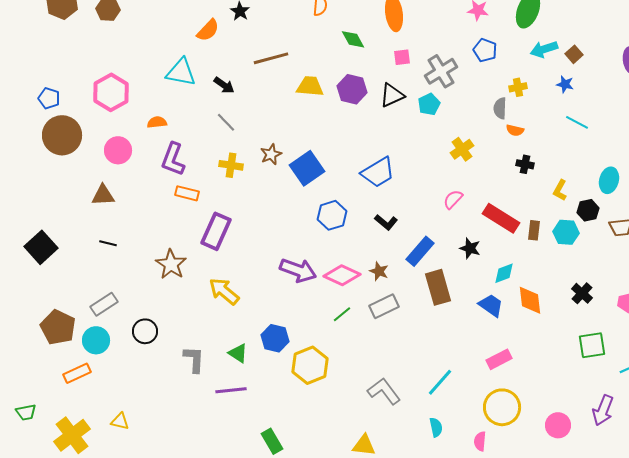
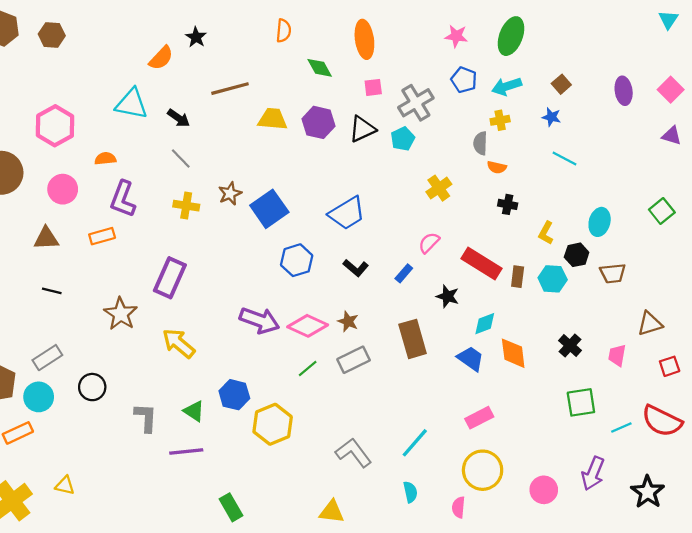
cyan arrow: (544, 49) -> (507, 86), moved
orange rectangle: (187, 193) -> (102, 236), moved, turned -30
blue rectangle: (420, 251) -> (404, 273), moved, size x0.6

